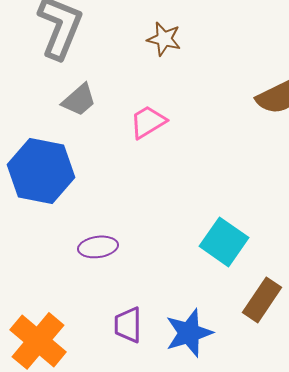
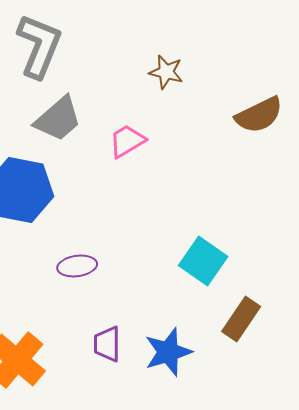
brown star: (164, 39) -> (166, 72), moved
gray trapezoid: (79, 100) -> (58, 119), size x1.4

